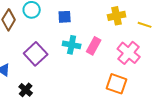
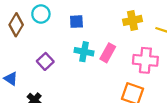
pink cross: (129, 53) -> (145, 60), turned -35
purple square: (36, 54) -> (45, 61), size x0.7

